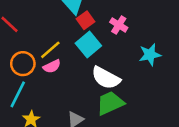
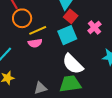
red square: (86, 20) -> (71, 16), turned -32
orange circle: (23, 64) -> (22, 18), moved

